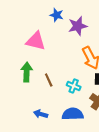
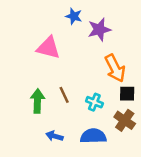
green arrow: (27, 72) -> (38, 101), moved

